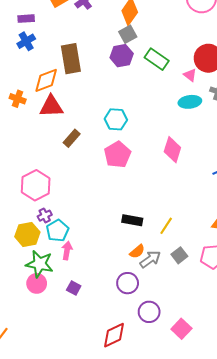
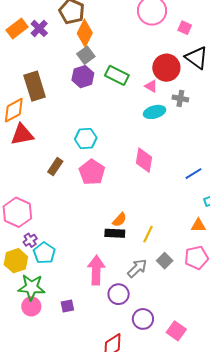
brown rectangle: (72, 138) -> (55, 167), moved
pink arrow: (67, 251) -> (96, 270), moved, size x1.6
orange semicircle: (137, 251) -> (120, 220), moved
purple square: (74, 288) -> (67, 306), turned -32

